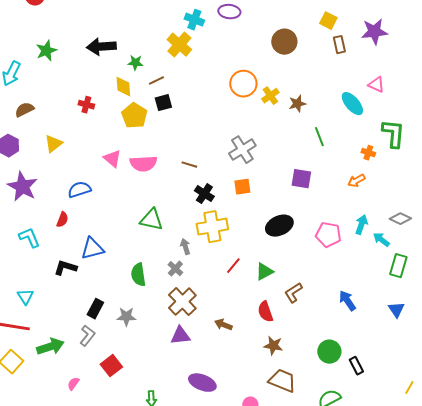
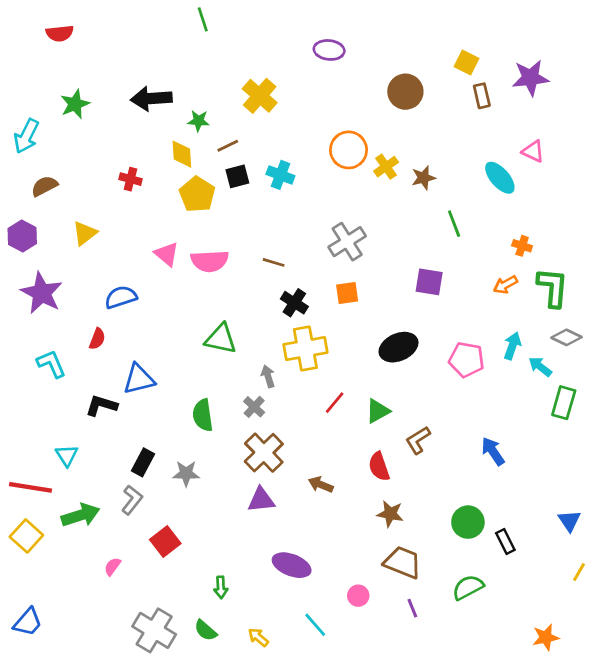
cyan cross: (194, 20) -> (280, 175), moved
green L-shape: (393, 134) -> (553, 287), moved
cyan triangle: (25, 297) -> (67, 455), moved
blue triangle: (396, 310) -> (569, 521), moved

